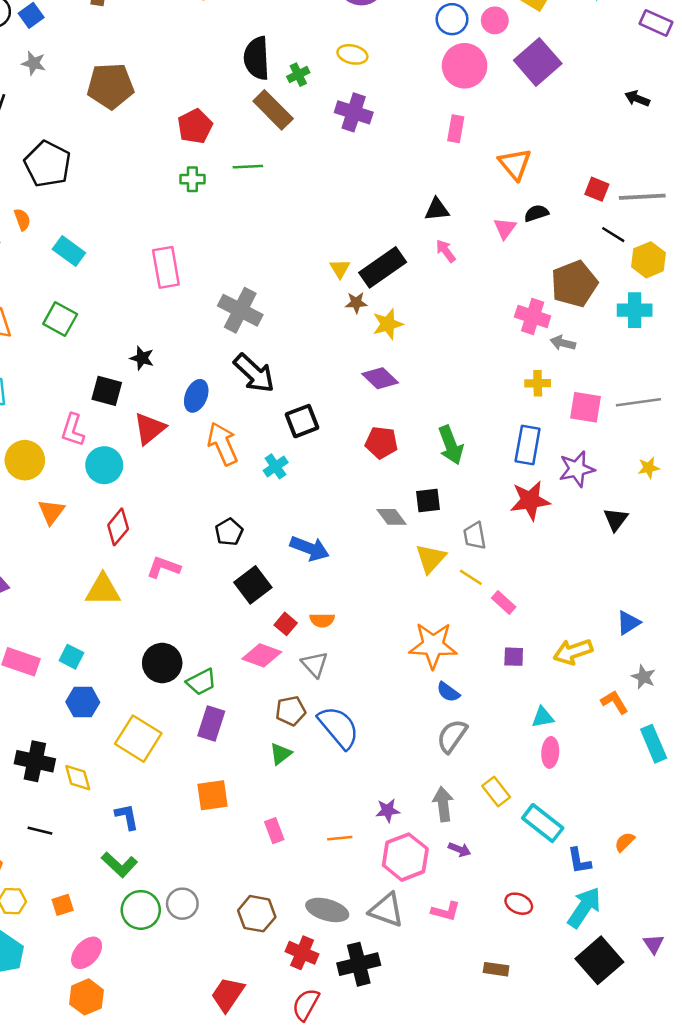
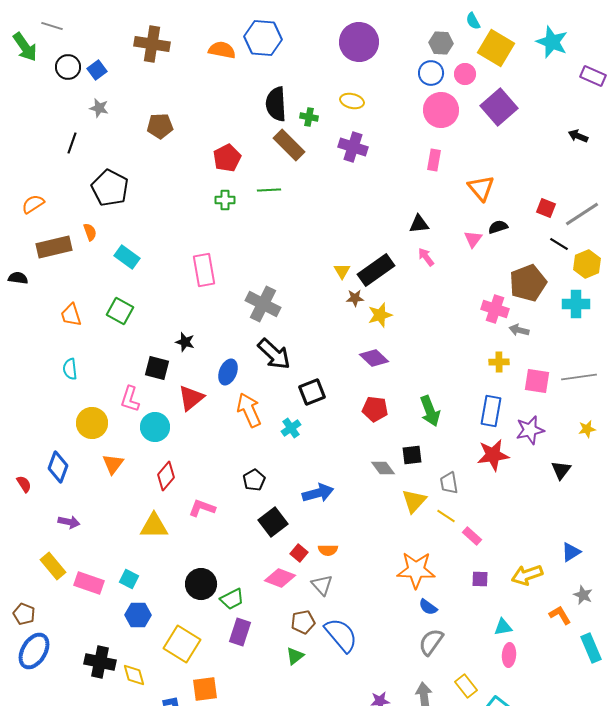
green cross: (298, 75) -> (309, 117), turned 36
brown pentagon: (111, 86) -> (160, 126), size x0.7
gray line: (642, 197) -> (582, 214), turned -30
blue arrow: (310, 548) -> (318, 493), turned -36
orange square: (213, 795) -> (205, 689), moved

